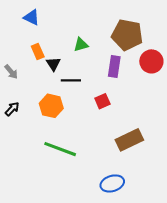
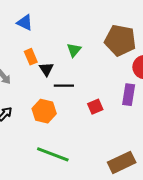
green triangle: (81, 45) -> (74, 50), turned -35
purple rectangle: (114, 66) -> (129, 95), moved
brown rectangle: (129, 140) -> (122, 162), moved

